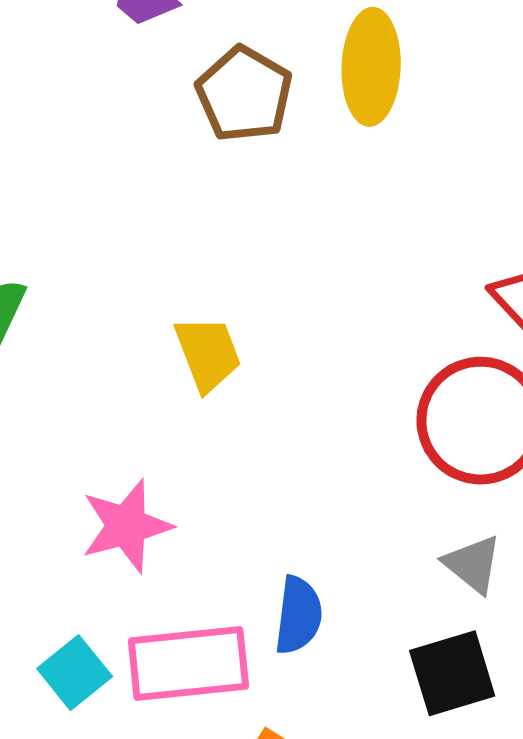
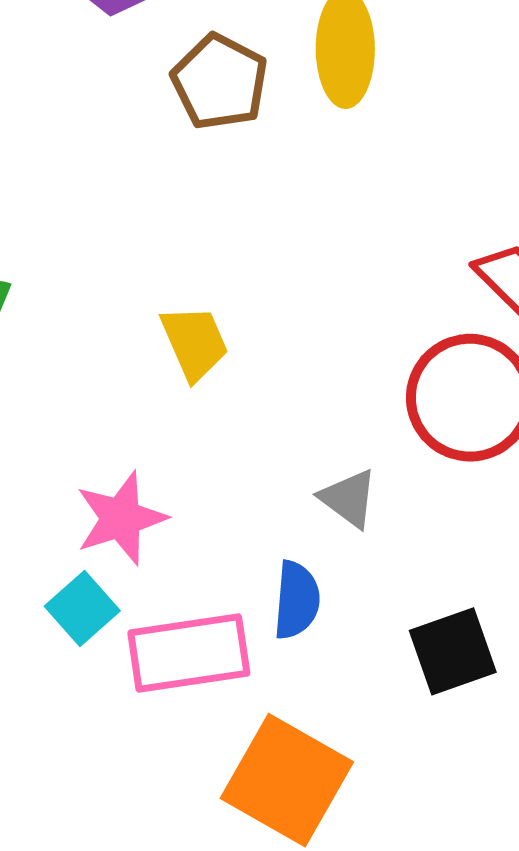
gray triangle: (473, 564) -> (349, 498), moved
cyan square: (75, 673) -> (82, 608), moved

